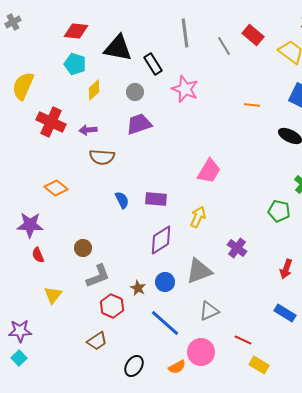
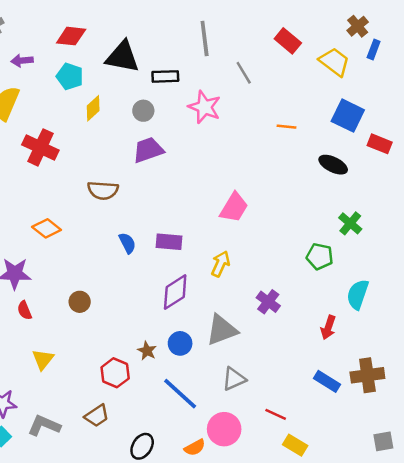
gray line: (224, 46) -> (244, 73), moved
black rectangle: (153, 64) -> (165, 76), turned -60
purple arrow: (88, 130) -> (22, 61), moved
gray L-shape: (98, 276) -> (44, 425), moved, turned -136

